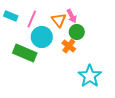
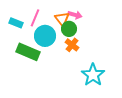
cyan rectangle: (11, 16) -> (16, 23), moved
pink arrow: (72, 16) -> (75, 15), turned -48
green circle: (77, 32) -> (69, 29), moved

